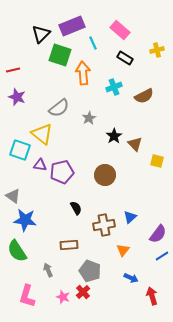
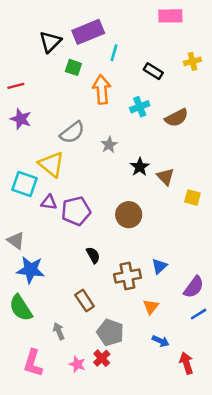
pink rectangle: (120, 30) -> (170, 16), moved, turned -42
cyan line: (93, 43) -> (114, 53), turned 40
green square: (60, 55) -> (73, 67), size x0.6
brown rectangle: (69, 245) -> (85, 301), turned 60

